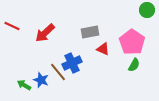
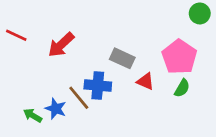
gray rectangle: (90, 32) -> (122, 58), moved, turned 36
red triangle: (103, 49) -> (145, 81), moved
blue cross: (72, 63) -> (98, 85), turned 30

